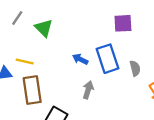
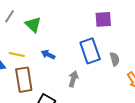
blue arrow: (80, 59) -> (48, 55), moved

